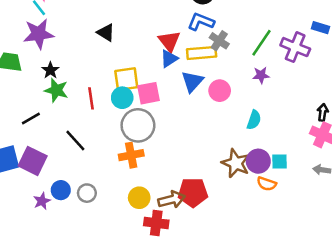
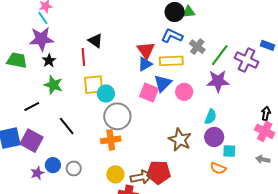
gray cross: (219, 41) -> (197, 47), moved
black star: (50, 70) -> (49, 61), moved
purple star: (261, 75) -> (218, 81), size x1.6
yellow square: (126, 79) -> (93, 85), moved
pink square: (148, 93) -> (149, 92), moved, turned 30
red line: (91, 98) -> (83, 57), moved
purple circle: (258, 161) -> (214, 137), moved
brown star: (236, 163) -> (180, 140), moved

